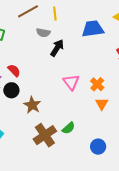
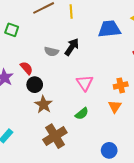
gray semicircle: (43, 33) -> (51, 52), moved
orange cross: (97, 84) -> (121, 85), moved, turned 32
black circle: (11, 90) -> (35, 85), moved
green semicircle: (69, 128) -> (82, 114), moved

